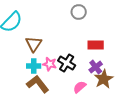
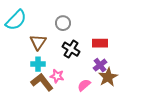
gray circle: (79, 12) -> (63, 23), moved
black cross: (67, 63) -> (71, 49), moved
pink star: (50, 64) -> (57, 76), moved

